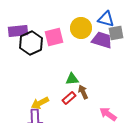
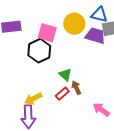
pink square: (54, 37) -> (47, 33), turned 30
black hexagon: (31, 43) -> (39, 51), moved
green triangle: (72, 79) -> (65, 75), turned 48

